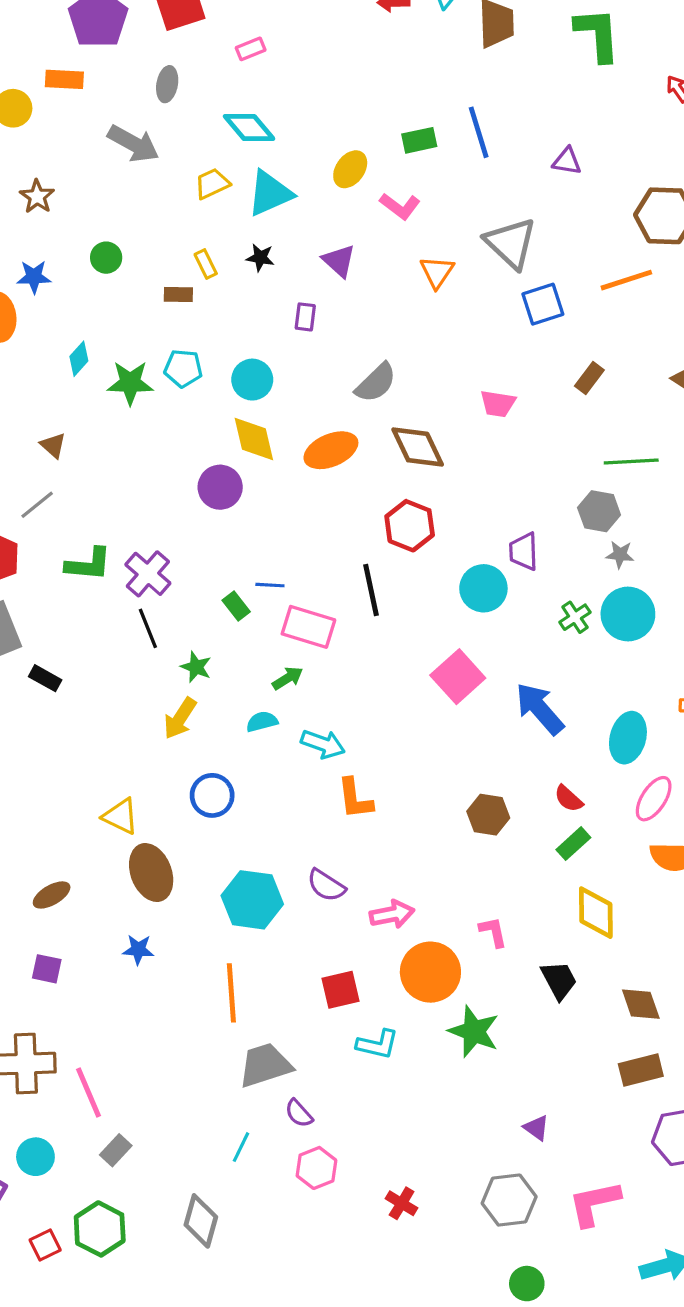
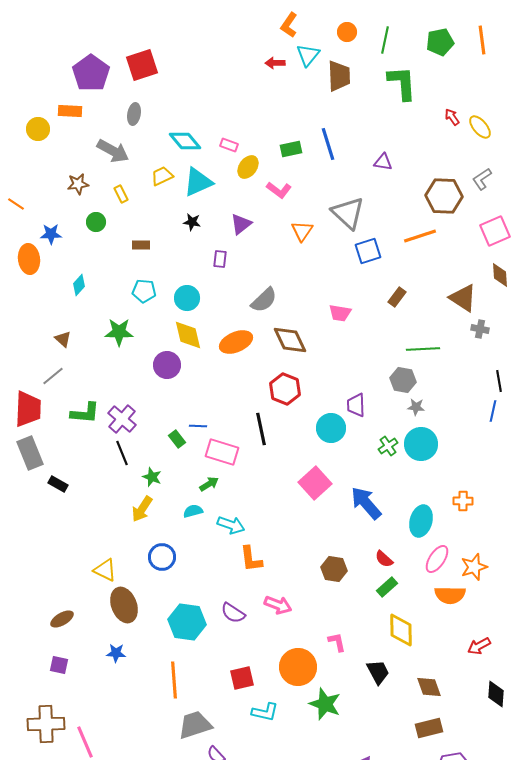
pink rectangle: (251, 49) -> (229, 145), moved, turned 42
brown star: (37, 197) -> (78, 184), moved, turned 30
purple triangle: (339, 261) -> (241, 224), turned 40
yellow rectangle: (206, 264) -> (121, 194), moved
green star: (130, 383) -> (119, 332), moved
pink arrow: (392, 914) -> (278, 605), moved, turned 32

